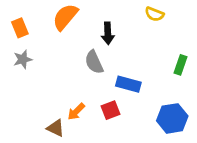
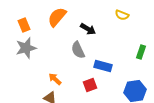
black arrow: (108, 33) -> (88, 29), turned -56
gray star: (23, 59) -> (26, 48), size x1.5
orange arrow: (76, 112) -> (55, 79), moved, turned 88

